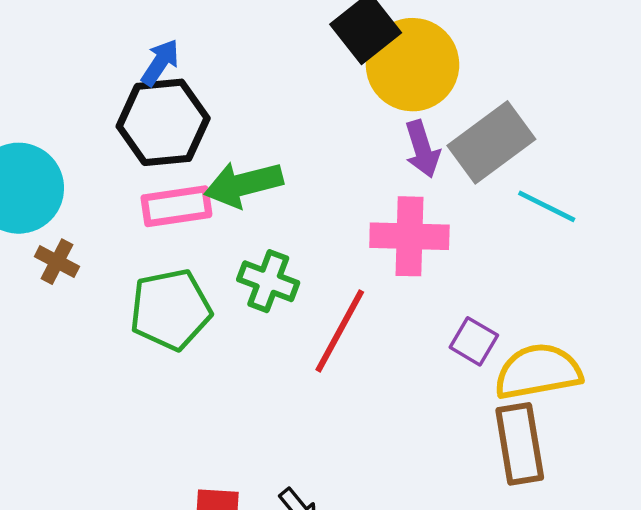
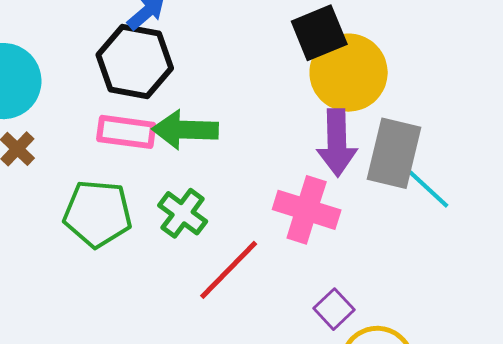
gray rectangle: (491, 142) -> (394, 153), turned -56
purple arrow: (422, 149) -> (337, 143), size x1.4
cyan line: (547, 206) -> (428, 189), moved

